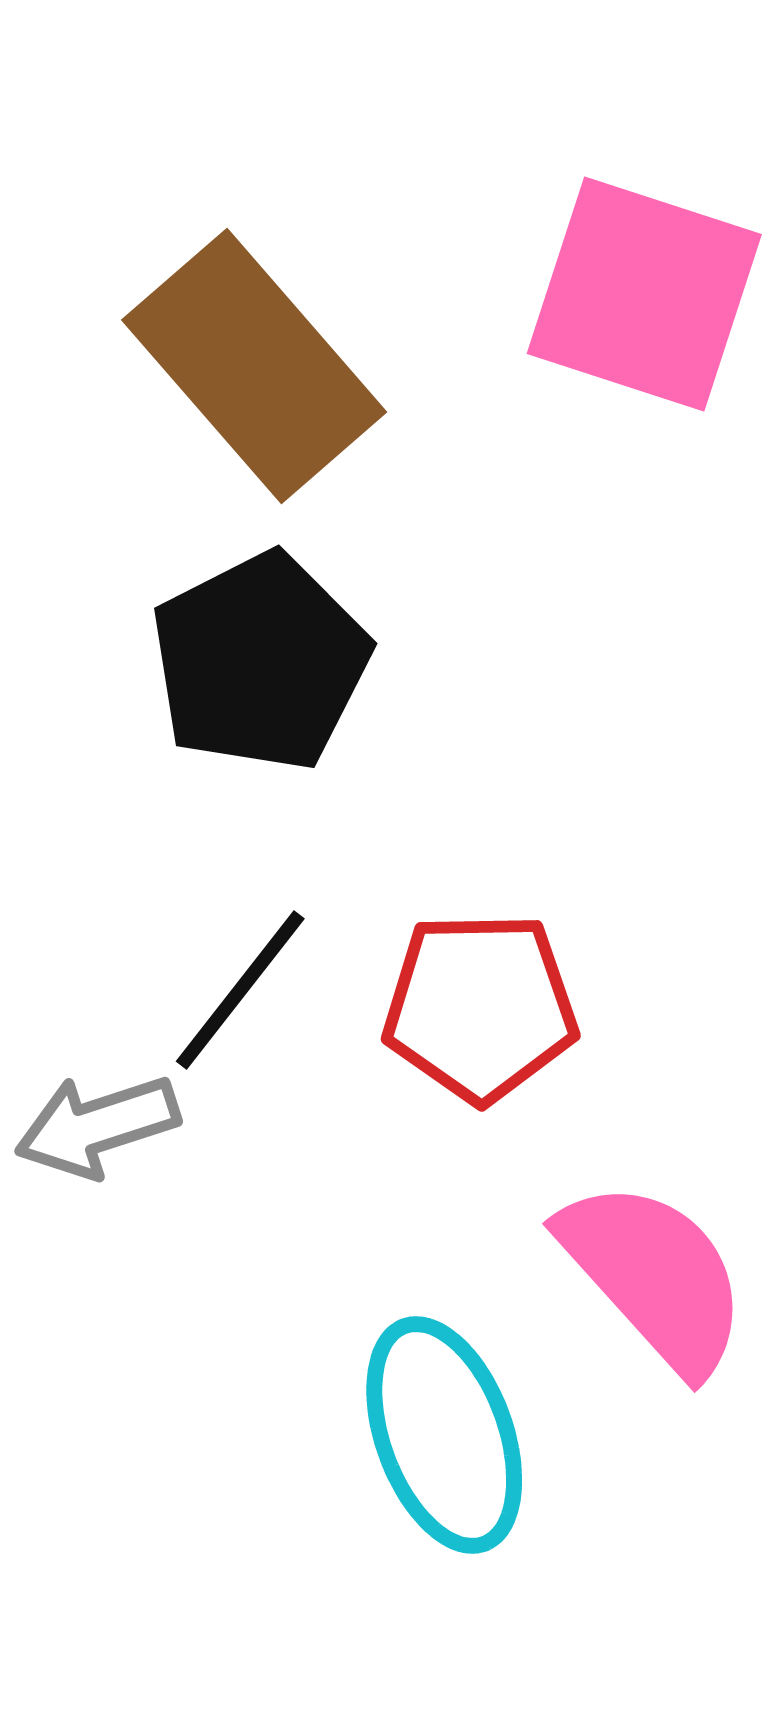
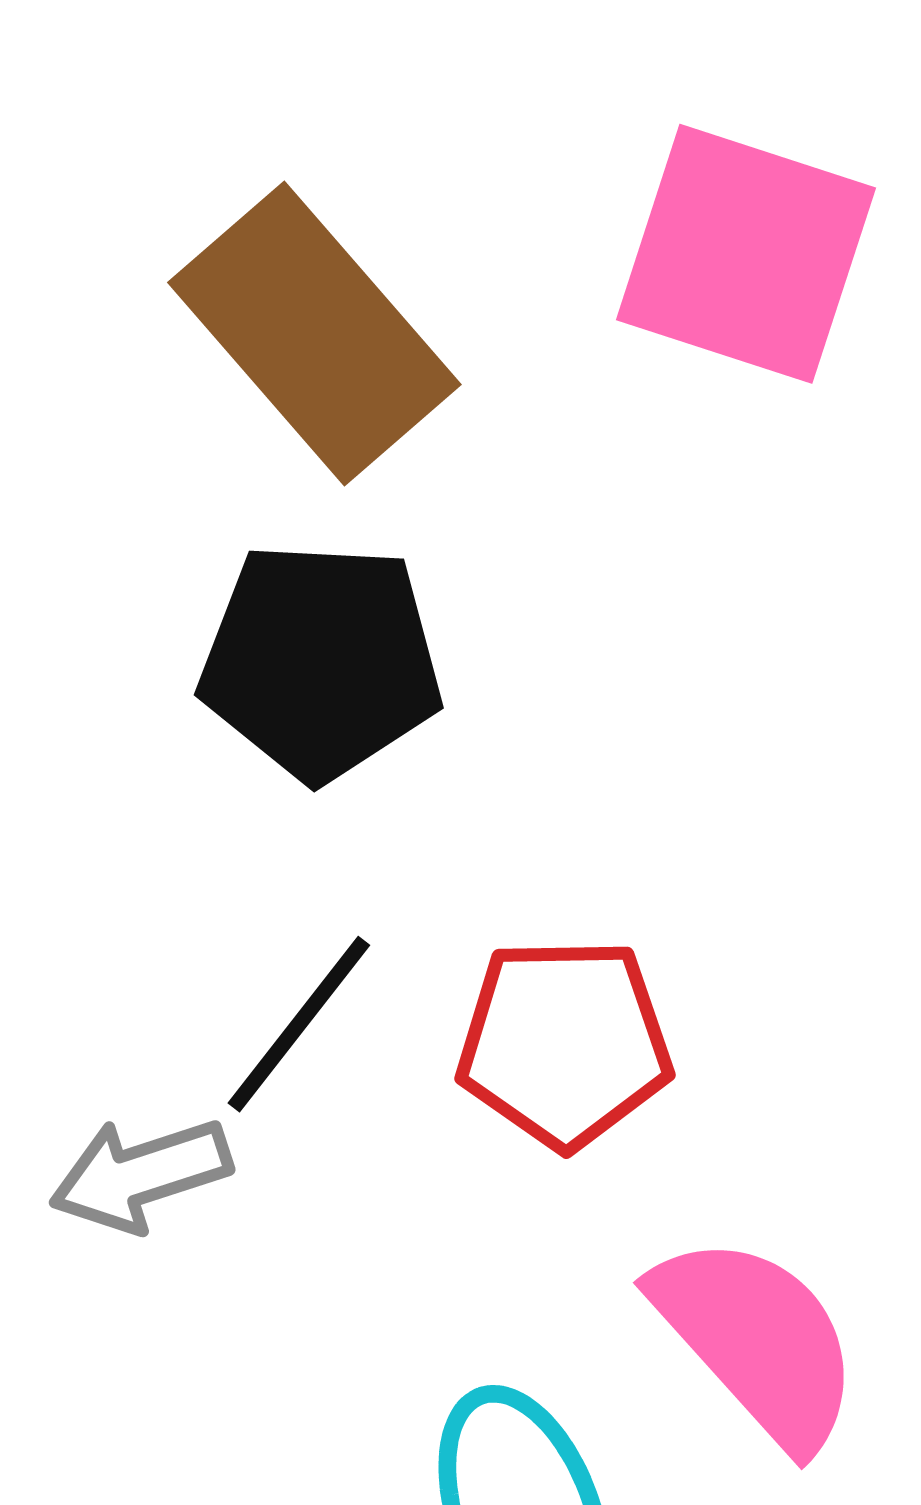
black pentagon: (260, 662) -> (321, 661), turned 30

